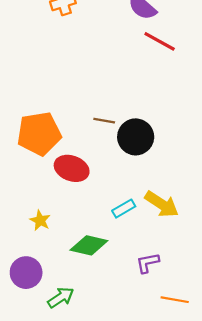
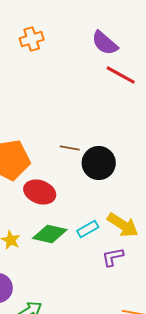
green diamond: (89, 245) -> (50, 234), moved
purple L-shape: (148, 263) -> (113, 257), moved

